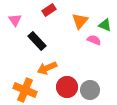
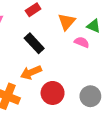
black rectangle: (37, 41) -> (34, 43), moved
gray circle: (90, 90) -> (90, 96), moved

